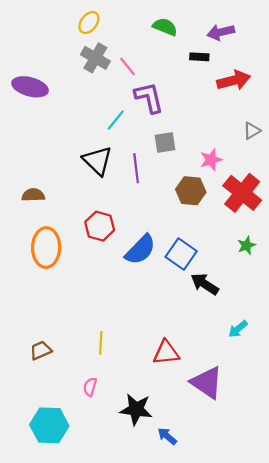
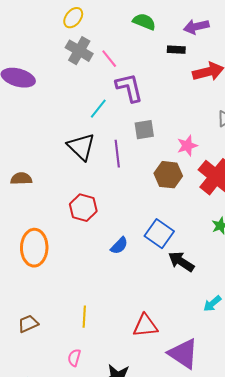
orange ellipse: (46, 248) -> (34, 248), moved
blue semicircle: (140, 250) -> (119, 246), moved, size x0.6

